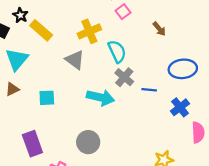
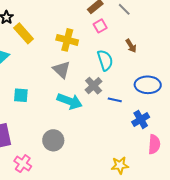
yellow cross: (89, 31) -> (67, 40), turned 30
cyan semicircle: (117, 51) -> (105, 60), moved
gray triangle: (75, 60) -> (61, 70), moved

